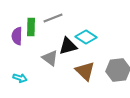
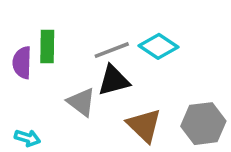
gray line: (53, 18) -> (112, 50), moved
cyan diamond: (86, 37) -> (159, 46), moved

